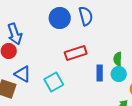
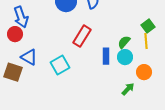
red rectangle: (76, 53) -> (82, 36), turned -40
green semicircle: (118, 59) -> (124, 42), turned 40

